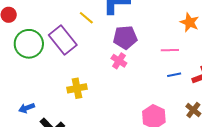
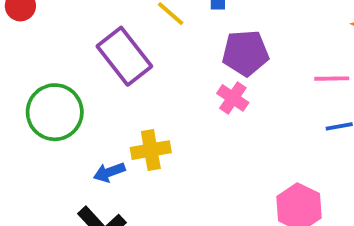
green circle: (29, 44) -> (55, 112), moved
blue arrow: (27, 108) -> (109, 172), moved

